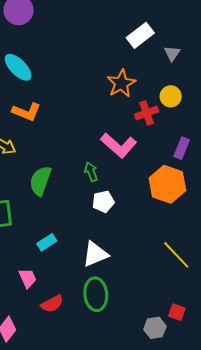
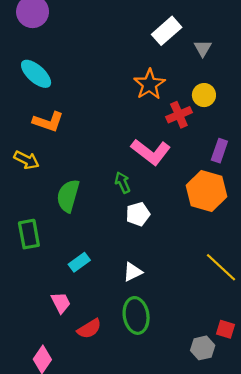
white triangle: (95, 254) -> (133, 272), size x0.7

